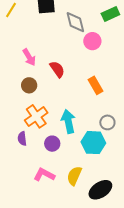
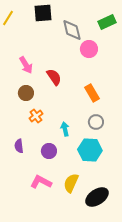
orange cross: (36, 116) -> (36, 116), moved, size x0.6
cyan arrow: (68, 121) -> (65, 129), size x0.6
gray circle: (107, 122) -> (96, 122), moved

